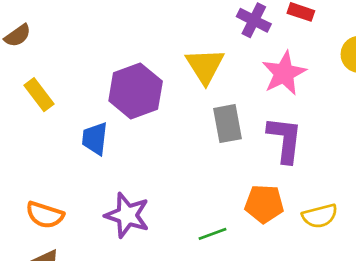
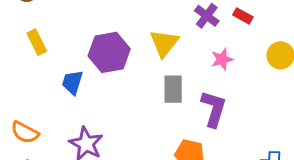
pink star: (284, 73) -> (222, 59), size x0.7

